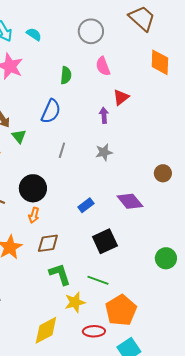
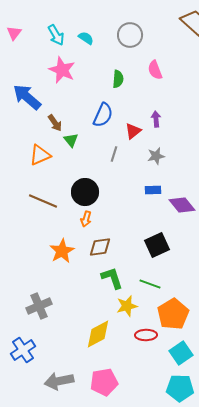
gray circle: (91, 31) -> (130, 35), moved
red triangle: (121, 97) -> (133, 131), moved
blue rectangle: (86, 205) -> (153, 190), moved, turned 35

